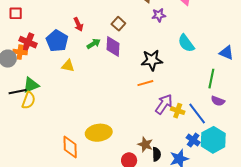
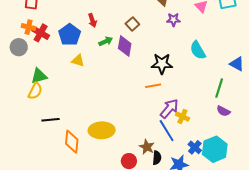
orange cross: (20, 52) -> (29, 27), moved
black line: (18, 92) -> (50, 120), moved
blue line: (197, 113) -> (167, 131), moved

